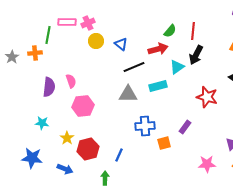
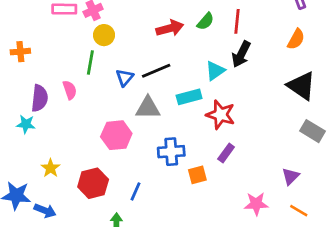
green line: (48, 35) -> (90, 63), moved
blue triangle: (121, 44) -> (125, 78), moved, turned 32
red arrow: (158, 49) -> (170, 28), moved
red star: (207, 97) -> (221, 115), moved
pink hexagon: (83, 106) -> (116, 135), moved
cyan star: (42, 123) -> (26, 124), moved
yellow star: (67, 138) -> (51, 168), moved
blue arrow: (65, 169) -> (45, 211), moved

